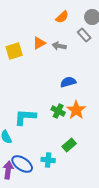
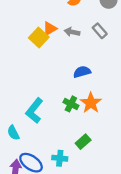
gray rectangle: (84, 35) -> (100, 31), moved
yellow square: (14, 51) -> (39, 37), moved, turned -30
cyan L-shape: (25, 117) -> (34, 111), turned -55

